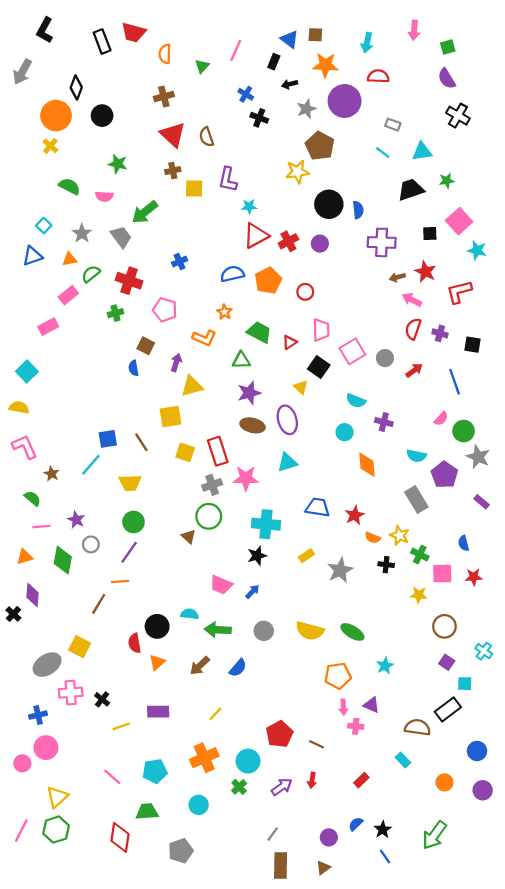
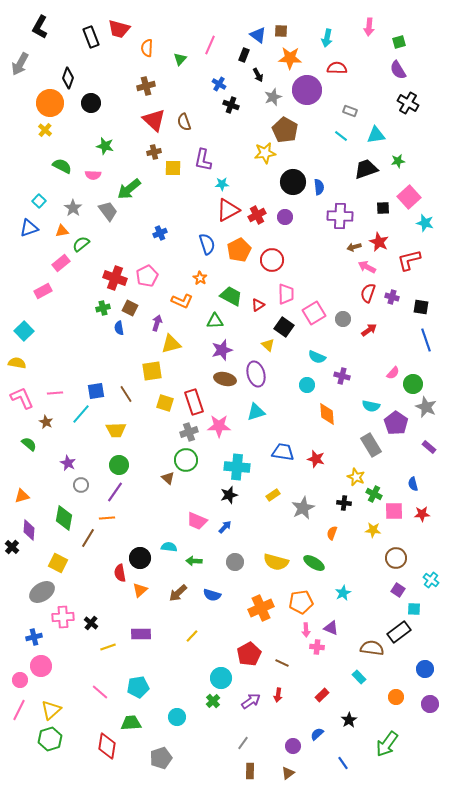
black arrow: (290, 84) -> (258, 75), turned -104
blue semicircle: (232, 274) -> (207, 244), turned 85
red cross: (129, 281) -> (115, 278), moved
red circle: (305, 292) -> (272, 260), size x1.5
pink pentagon: (165, 310) -> (147, 276), turned 30
green cross: (116, 313) -> (103, 308), moved
blue line: (455, 382) -> (426, 340), moved
red star: (355, 515) -> (316, 459), turned -30
pink line: (41, 526) -> (55, 393), moved
orange semicircle: (373, 538) -> (332, 533), moved, turned 88
green diamond: (63, 560) -> (64, 518), moved
green arrow: (218, 630) -> (194, 561), size x0.7
yellow square: (80, 647) -> (58, 563), moved
blue semicircle: (238, 668) -> (212, 595), turned 66
orange cross: (204, 758) -> (261, 608), moved
black star: (383, 830) -> (349, 720), moved
pink line: (21, 831) -> (19, 710), moved
brown rectangle: (281, 865) -> (250, 771), size x0.7

